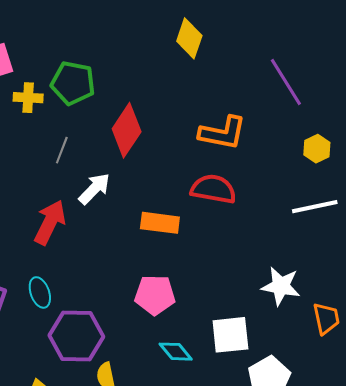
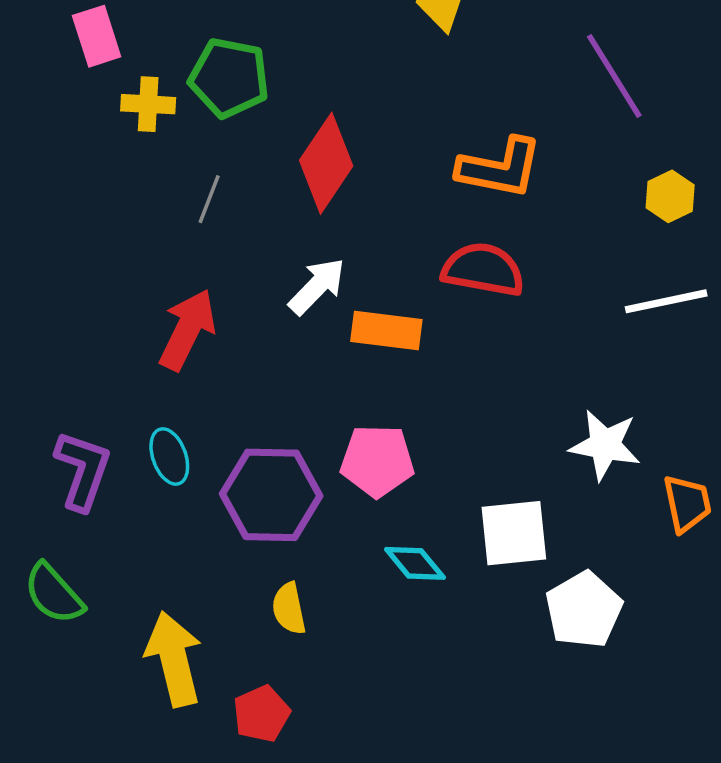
white arrow: (94, 189) -> (317, 286), moved
purple hexagon: (76, 336) -> (271, 495), moved

